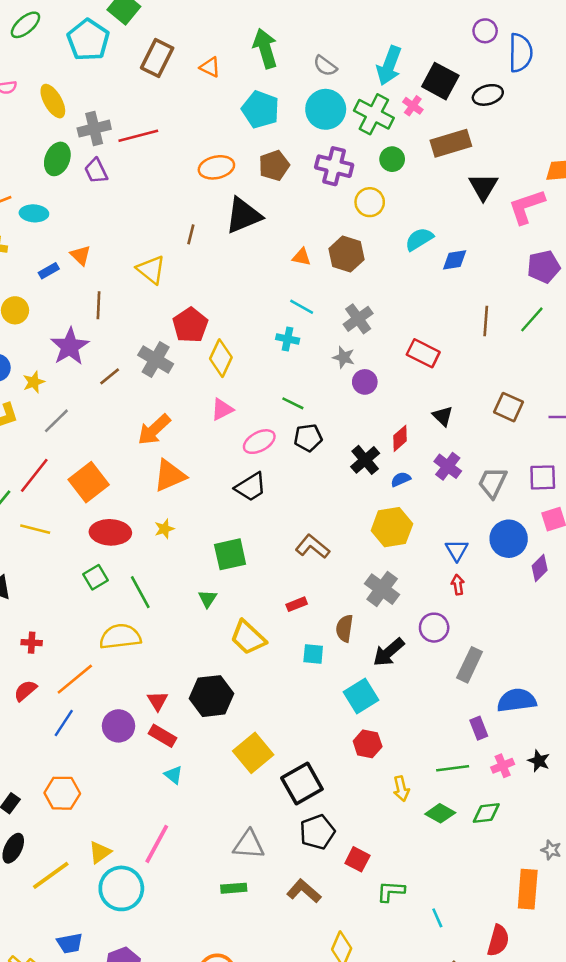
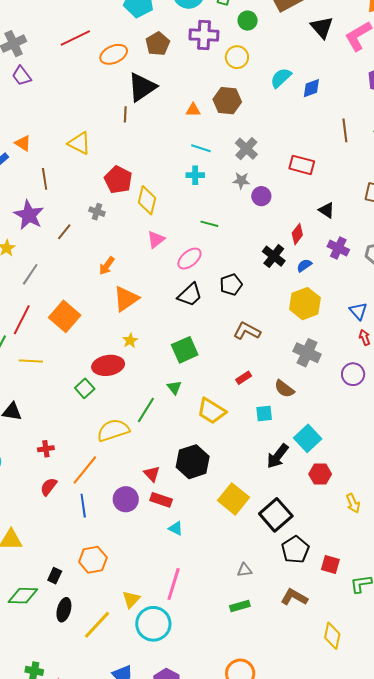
red line: (138, 136) -> (75, 38), moved
brown line: (191, 234) -> (125, 114), moved
gray cross: (156, 359) -> (97, 212), size x0.6
orange arrow: (154, 430) -> (107, 266), size x0.7
black pentagon: (308, 438) -> (231, 285), moved
red ellipse: (110, 532) -> (108, 365), moved
green line: (140, 592) -> (146, 410), moved, turned 72
brown semicircle: (345, 628) -> (284, 389), turned -50
black arrow: (389, 652) -> (278, 456), moved
blue line: (64, 723) -> (83, 506), turned -30
gray triangle: (249, 845) -> (244, 570), size x0.6

